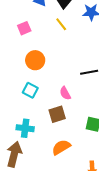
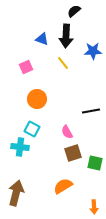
brown square: (57, 114) -> (73, 153), moved
cyan cross: (25, 128) -> (20, 147), moved

